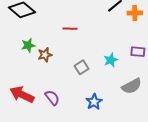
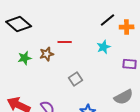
brown star: (45, 55) -> (47, 54), moved
cyan star: (111, 60) -> (104, 47), moved

